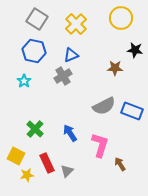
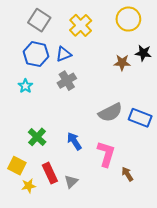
blue triangle: (71, 55) -> (64, 54), moved
brown star: (115, 68) -> (122, 63), moved

